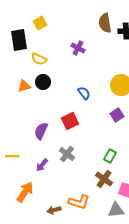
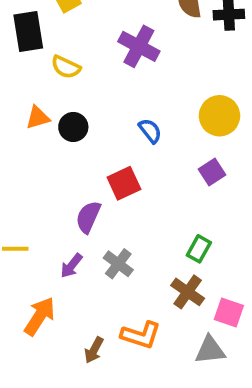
purple cross: (78, 48) -> (139, 46), size x1.5
black circle: (43, 82) -> (73, 127), moved
purple semicircle: (41, 131) -> (88, 217), moved
gray cross: (67, 154) -> (118, 264), moved
brown arrow: (54, 210) -> (94, 350), turned -48

